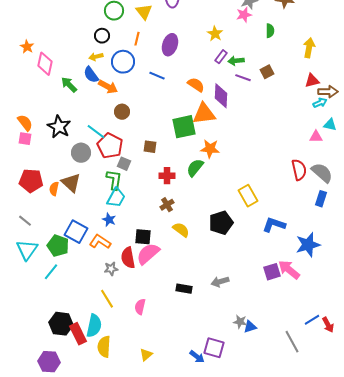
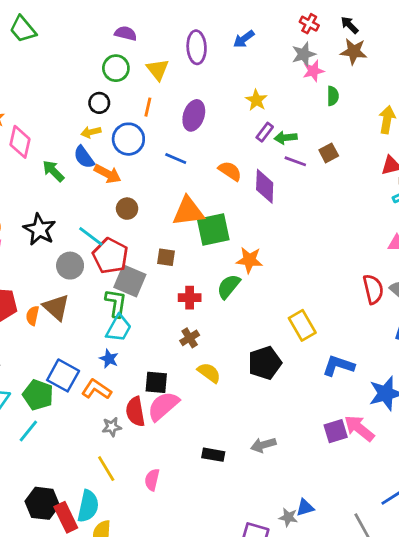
pink star: (244, 15) -> (313, 71), moved
orange triangle: (204, 114) -> (188, 211), moved
gray square: (124, 164) -> (130, 281), size x1.6
gray star: (240, 322) -> (288, 517), moved

